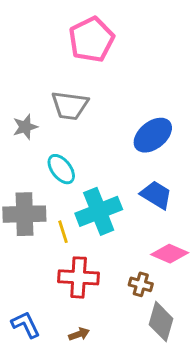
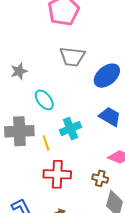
gray trapezoid: (70, 105) -> (72, 57), moved
cyan cross: (99, 211) -> (70, 129), size x0.7

